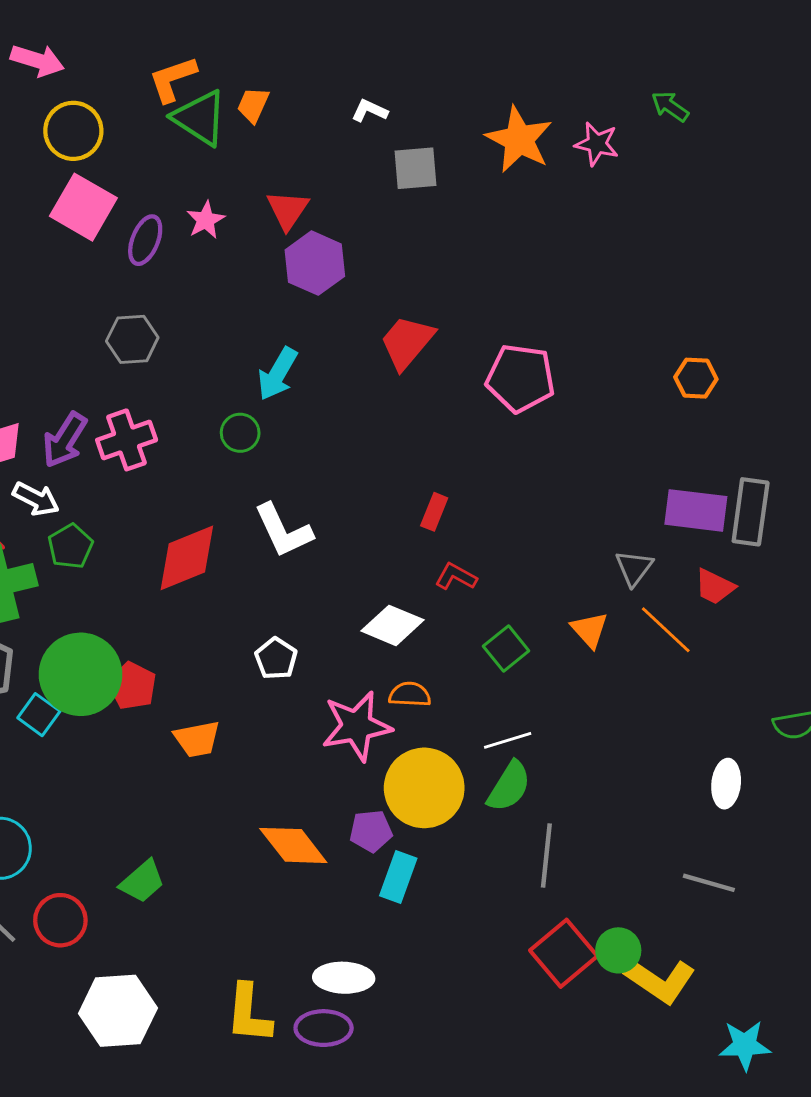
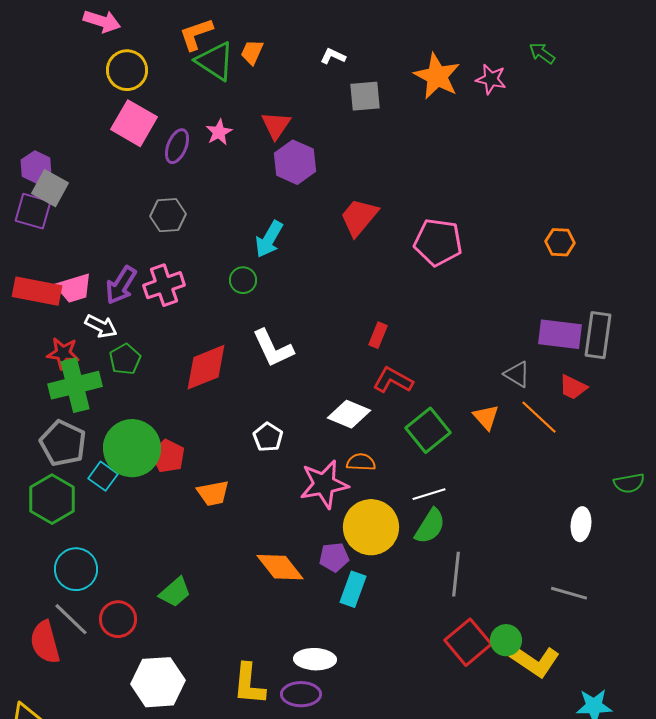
gray triangle: (634, 568) -> (517, 374), turned -36
red L-shape: (456, 577) -> (393, 380), size x1.4
green square: (506, 648) -> (428, 430), size x1.4

